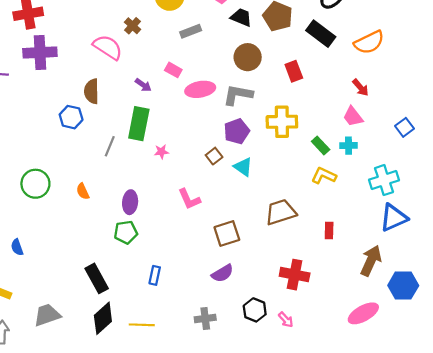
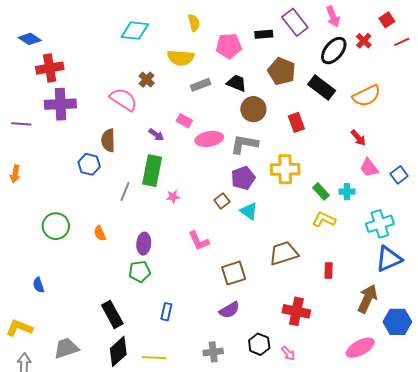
black trapezoid: (241, 17) -> (237, 83), moved
pink trapezoid: (353, 117) -> (369, 168), moved

